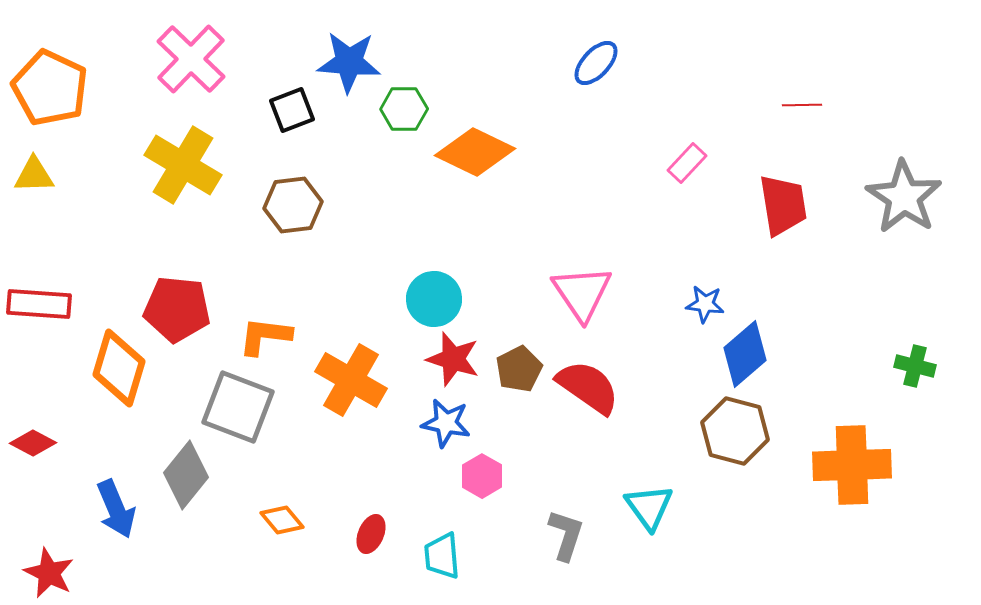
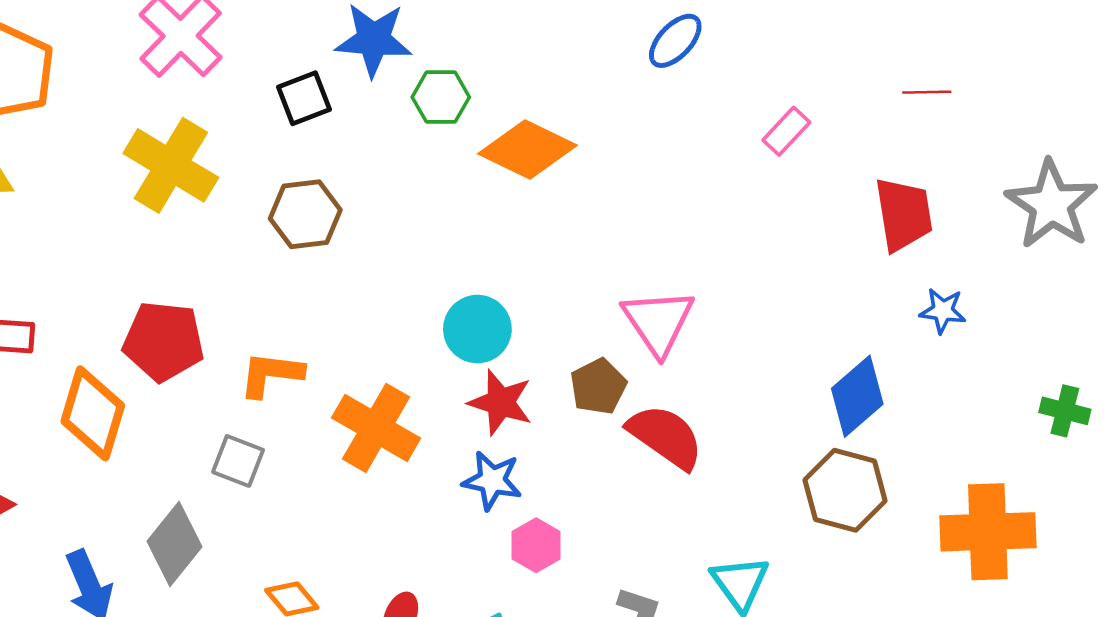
pink rectangle: (687, 163) -> (786, 131), moved
blue star: (705, 304) -> (943, 311), moved
brown pentagon: (519, 369) -> (598, 386), moved
gray square: (238, 407) -> (238, 461), size x0.6

